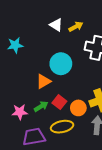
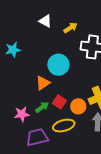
white triangle: (56, 25) -> (45, 21), moved

